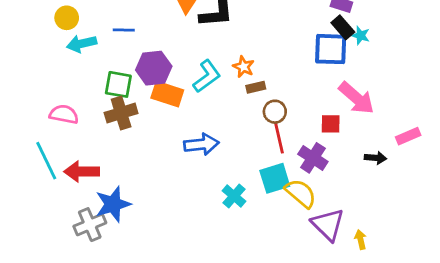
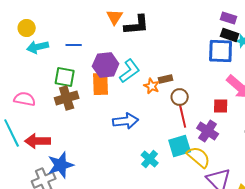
black rectangle: (343, 27) -> (230, 35), turned -30
blue line: (124, 30) -> (74, 45), moved
orange star: (244, 67) -> (152, 86), moved
purple hexagon: (154, 68) -> (106, 65), moved
orange rectangle: (167, 94) -> (101, 84), turned 70

